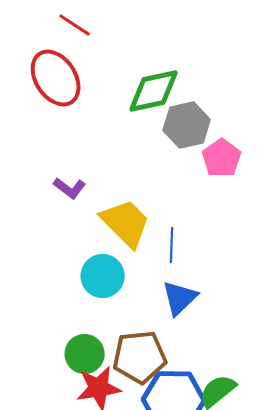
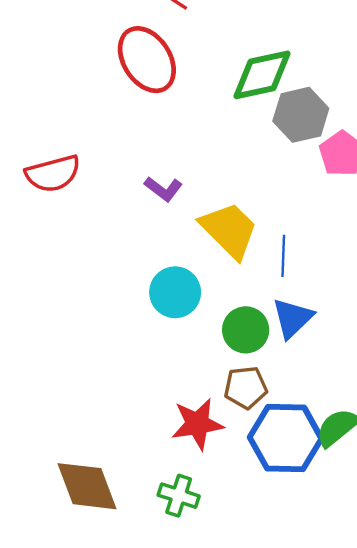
cyan circle: (103, 276) -> (175, 292), moved
green circle: (85, 354) -> (246, 330), moved
brown pentagon: (140, 357) -> (246, 387), size x0.7

